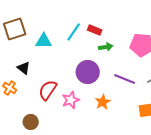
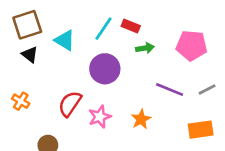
cyan triangle: (44, 41) -> (65, 40), turned 30
black triangle: (24, 68) -> (30, 55), moved
purple circle: (88, 72) -> (105, 69), moved

